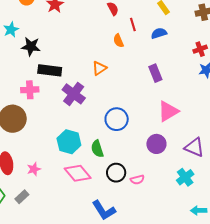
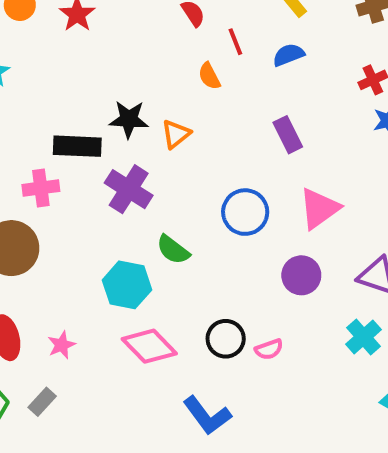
black star: (31, 47) -> (129, 119), moved
blue circle: (117, 119) -> (245, 212), moved
green semicircle: (97, 149) -> (173, 250), moved, turned -30

